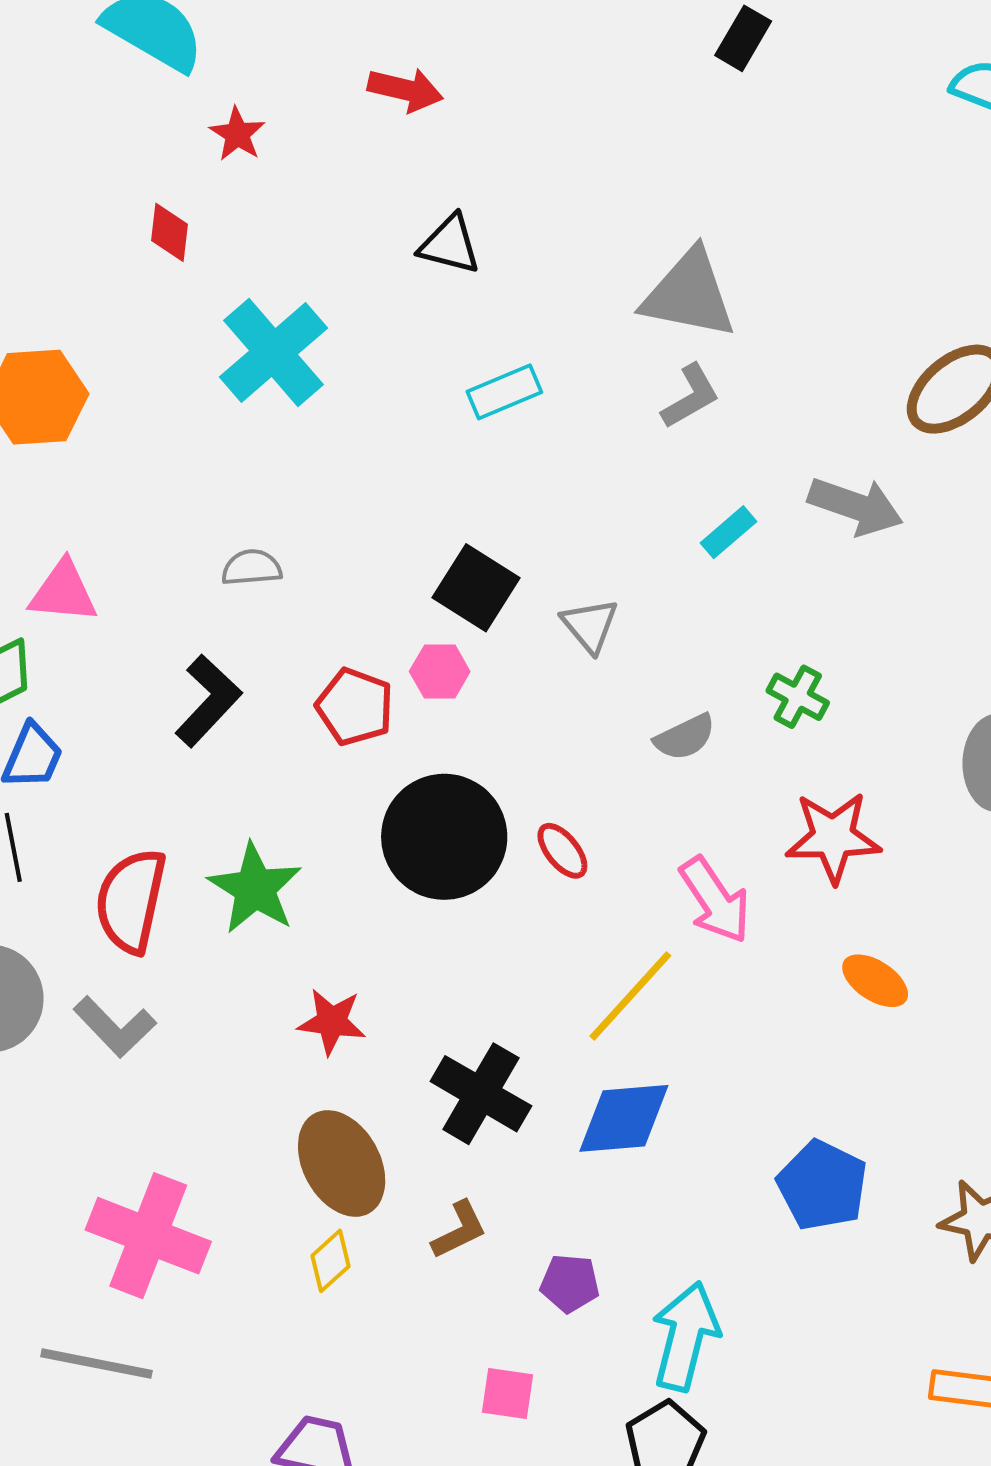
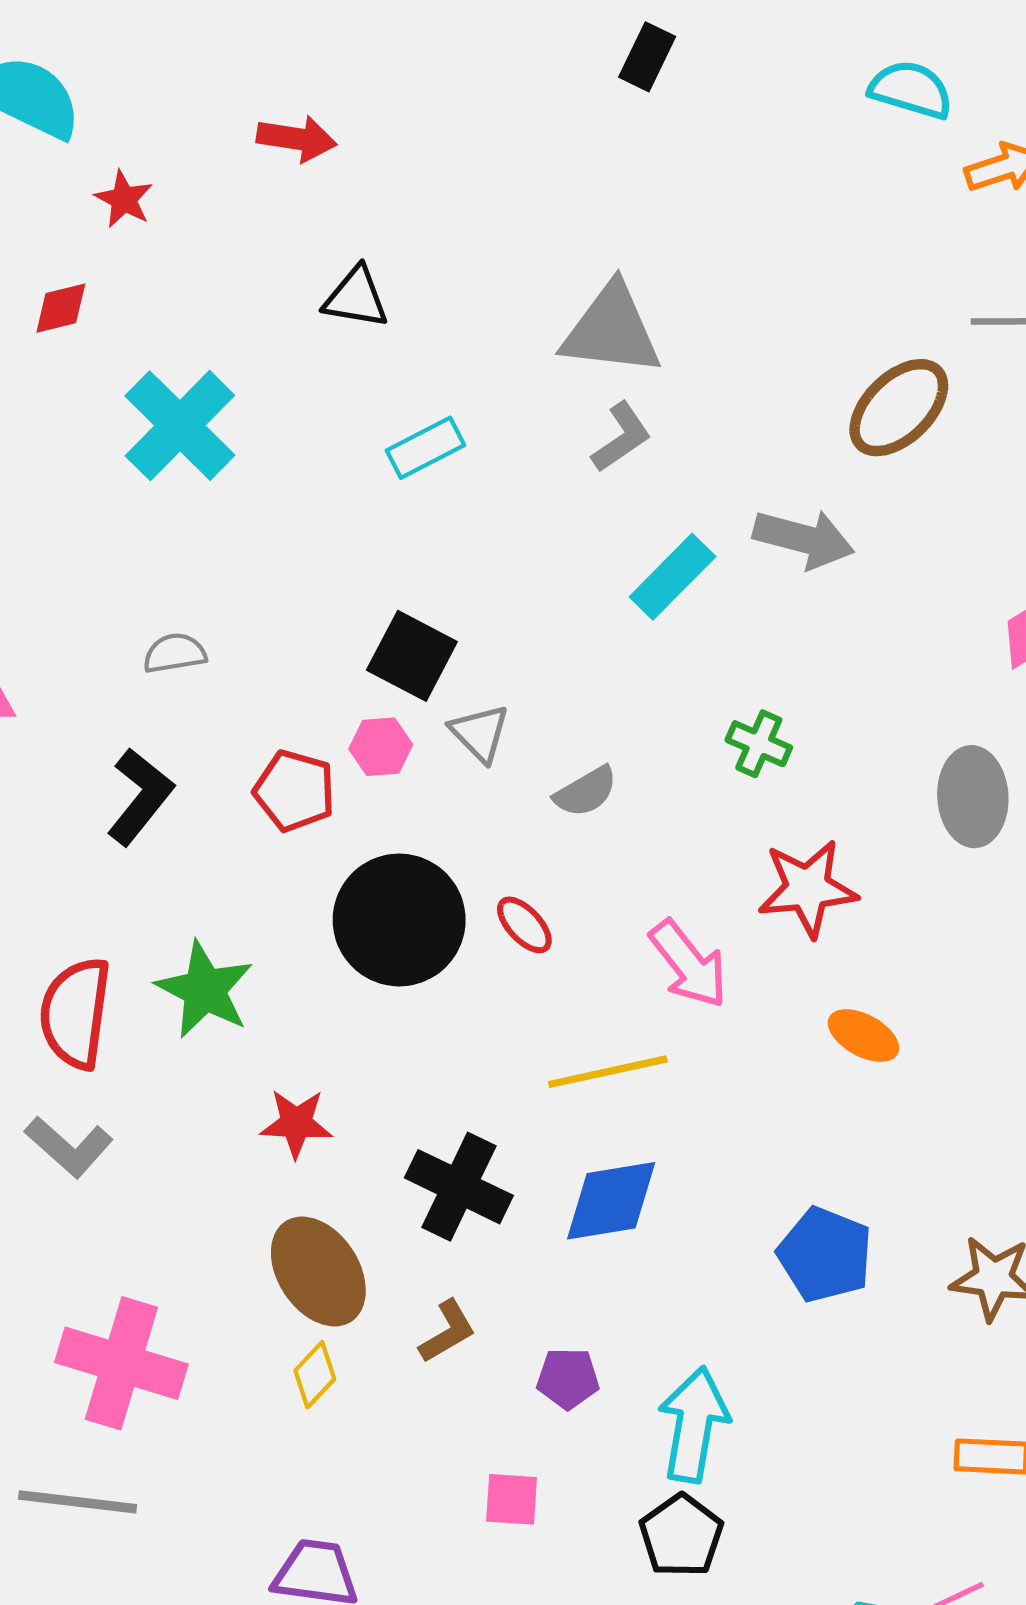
red diamond: (170, 232) -> (61, 308), turned 74
cyan rectangle: (729, 532) -> (673, 577), size x1.5
gray triangle: (590, 625) -> (480, 733), moved
gray semicircle: (685, 737) -> (586, 792), moved
yellow line: (630, 996) -> (608, 1072), turned 40

